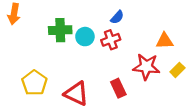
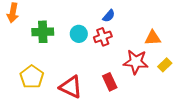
green cross: (60, 30) -> (43, 32), moved

